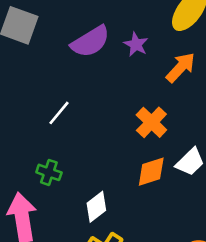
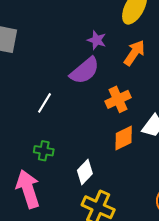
purple semicircle: (90, 42) -> (85, 71), moved
orange cross: (151, 122) -> (118, 99), turned 30

